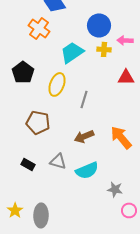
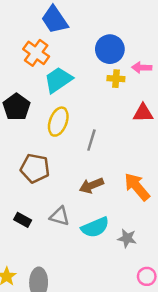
cyan trapezoid: (72, 52) -> (58, 80), moved
gray star: (115, 189) -> (127, 238), moved

